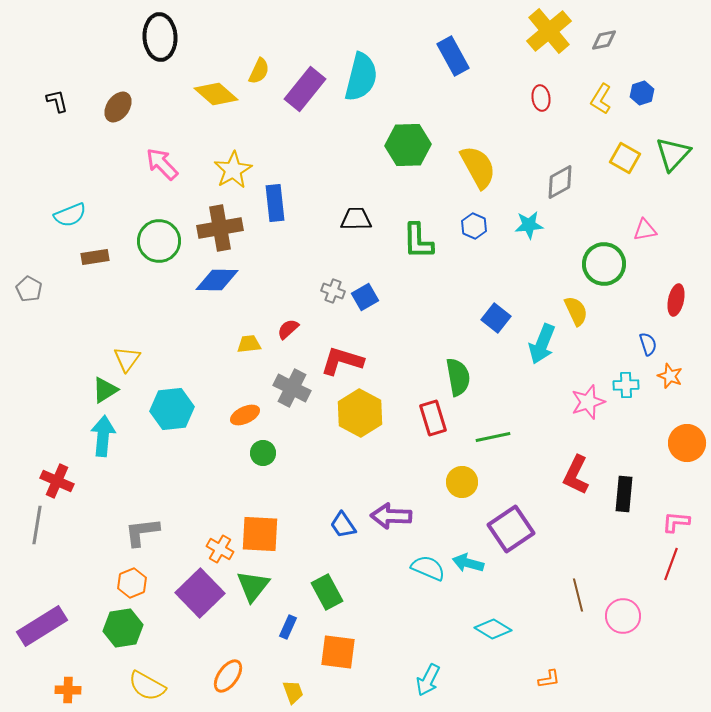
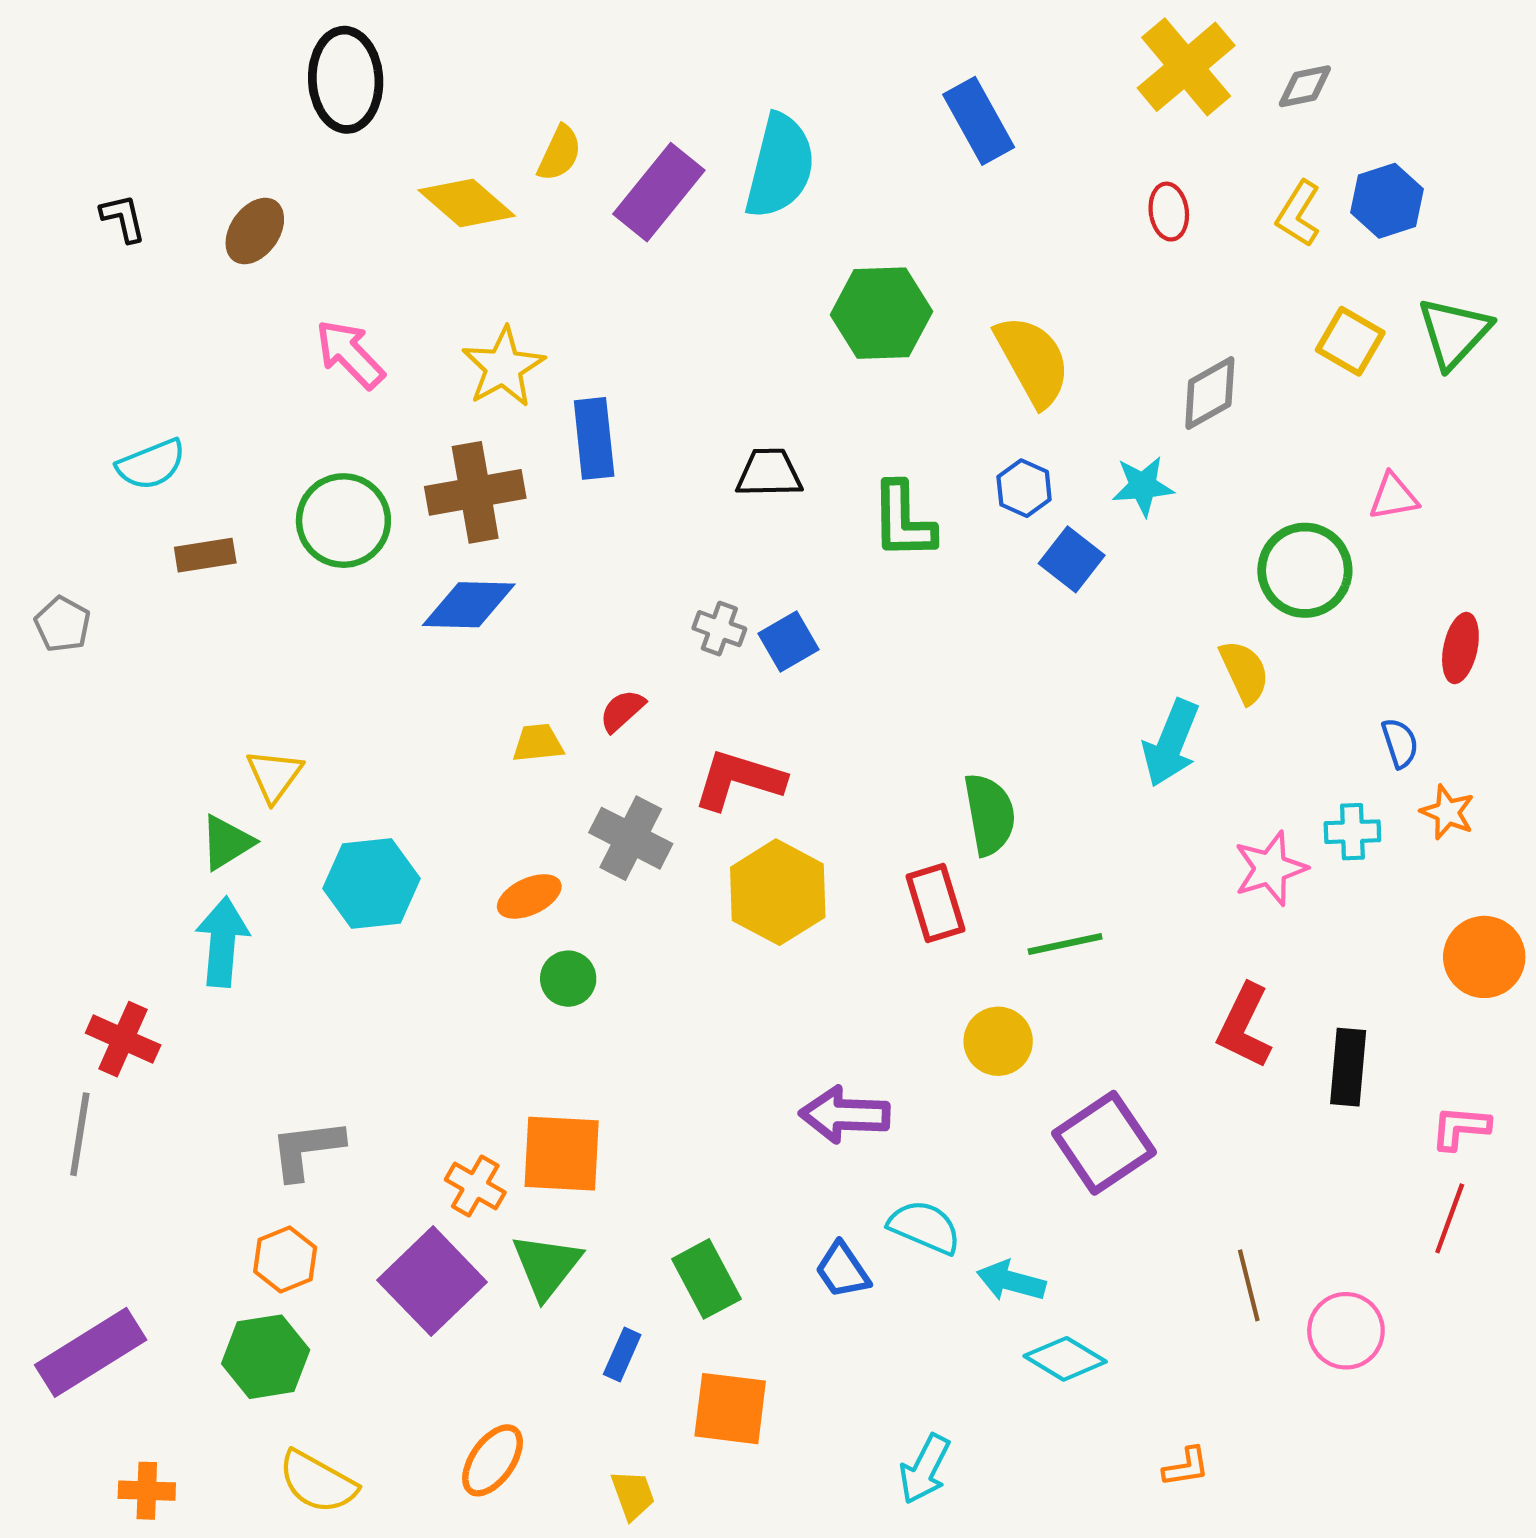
blue hexagon: (642, 93) -> (1387, 201), size x1.4
blue square: (496, 318) -> (1072, 559), moved
blue trapezoid: (343, 525) -> (843, 1270), moved
cyan arrow: (468, 563) -> (1011, 1281), moved

